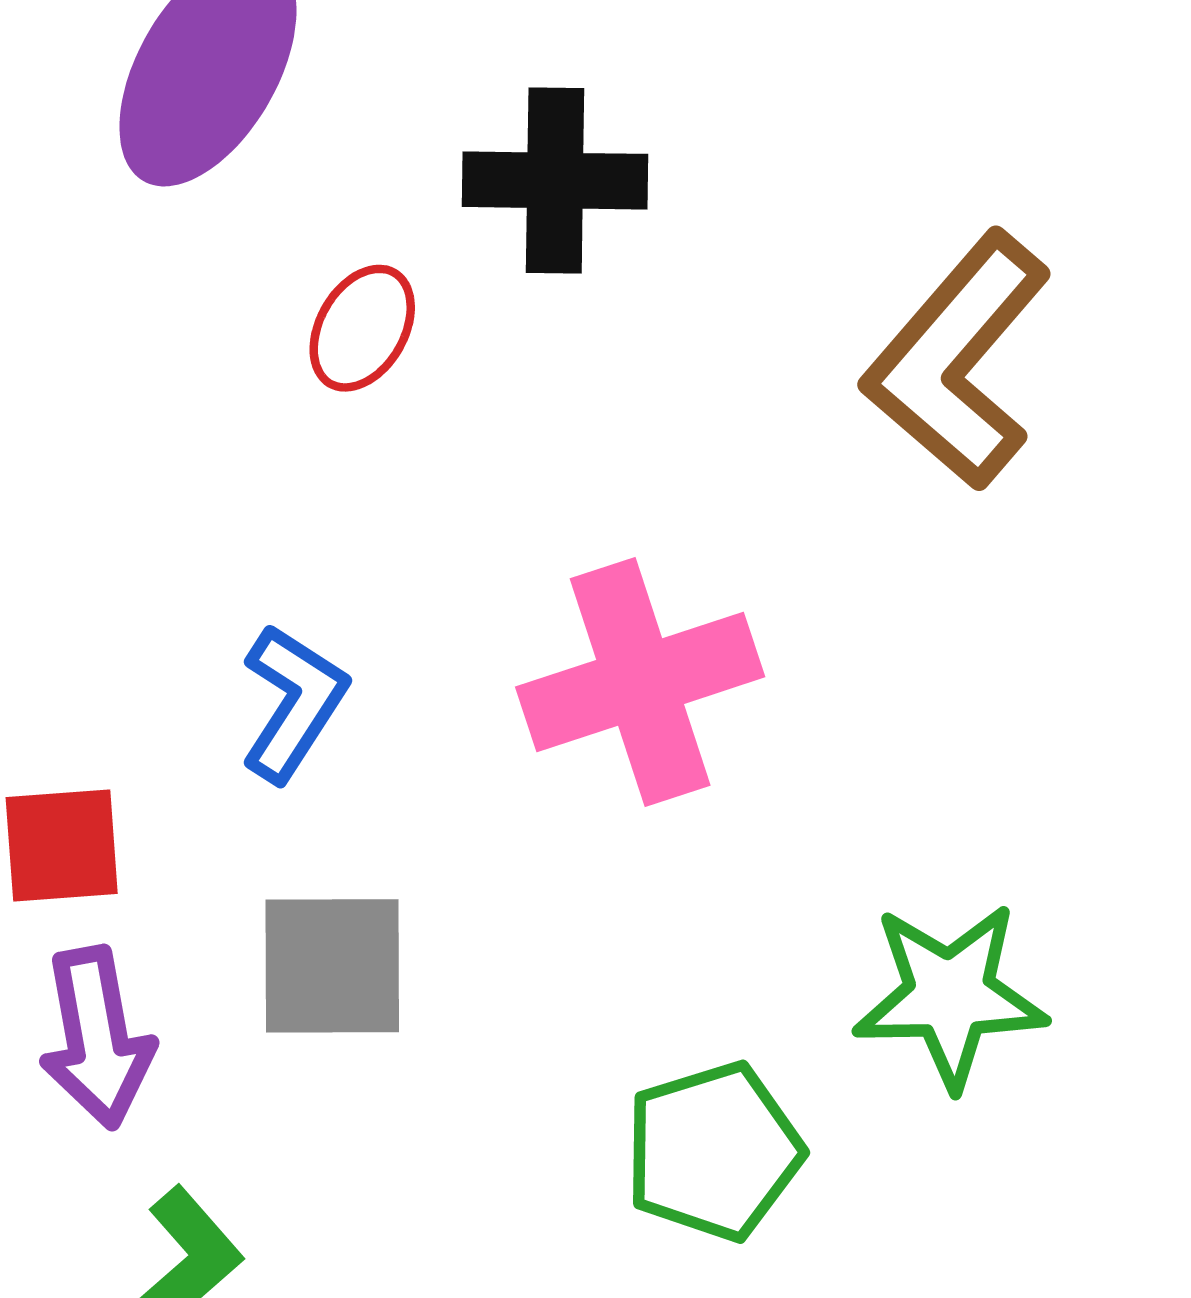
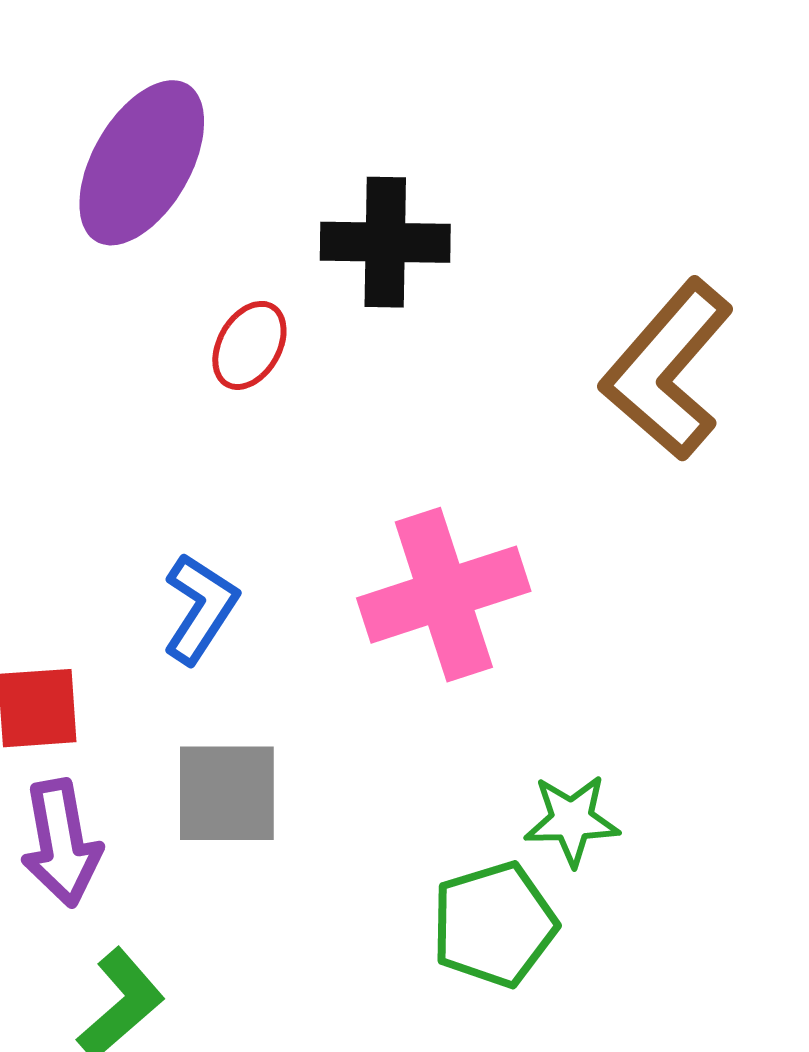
green star: (950, 996) -> (572, 820), moved, size x0.7

